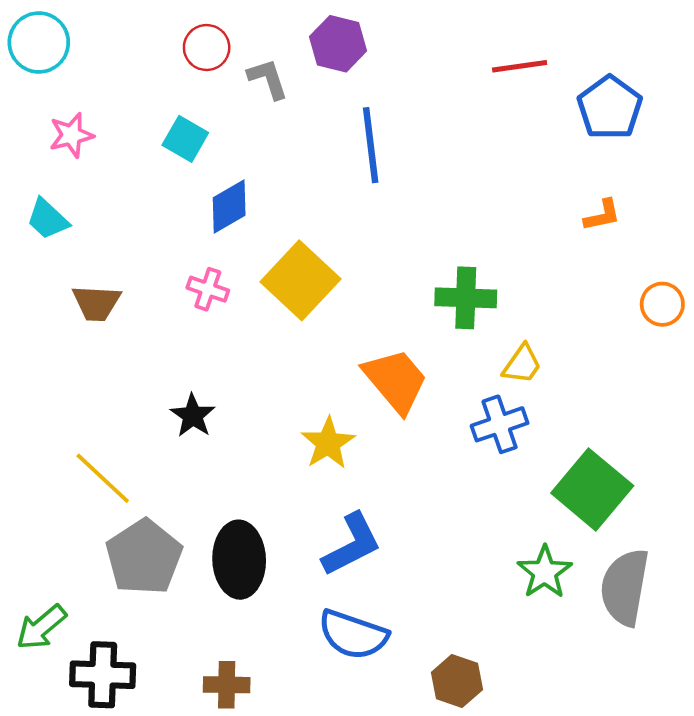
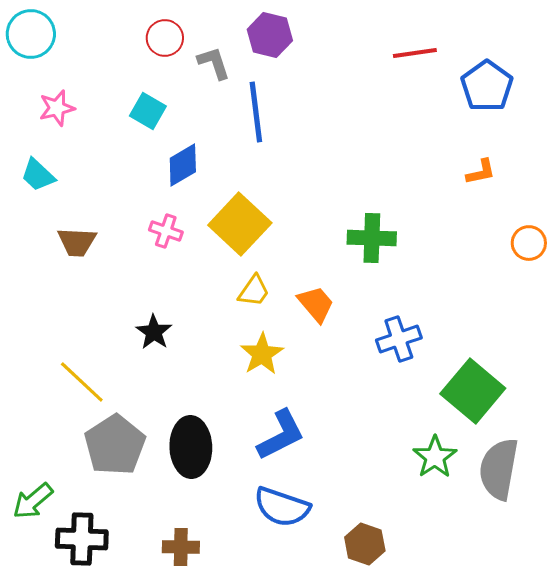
blue line: (371, 145) -> (256, 112), moved
yellow trapezoid: (522, 364) -> (254, 291), moved
orange trapezoid: (396, 381) -> (316, 304), size x0.7

